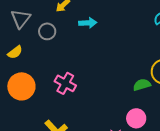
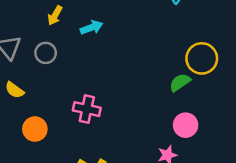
yellow semicircle: (15, 52) -> (14, 90), turned 91
orange circle: (21, 86) -> (35, 129), size x0.7

